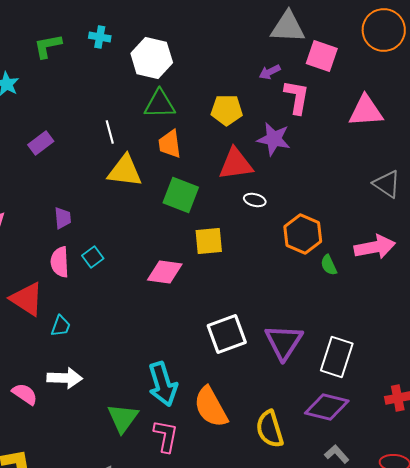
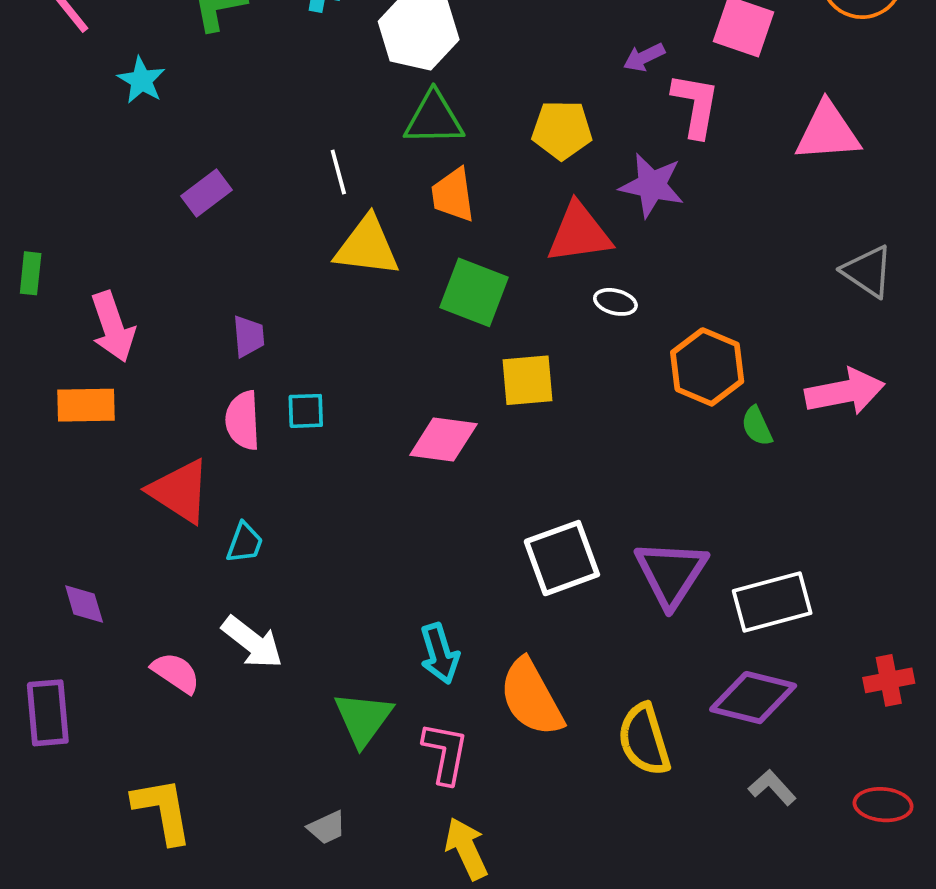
cyan square: (93, 257) -> (306, 411), turned 35
white rectangle: (337, 357) -> (772, 602), turned 57
white arrow: (65, 378) -> (252, 642), turned 36
cyan arrow: (163, 384) -> (440, 654), size x0.7

